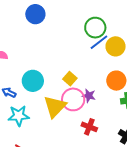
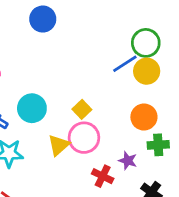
green circle: (95, 28) -> (146, 43), moved
purple star: (89, 96) -> (128, 161), moved
yellow triangle: (55, 107) -> (59, 145), size x0.7

